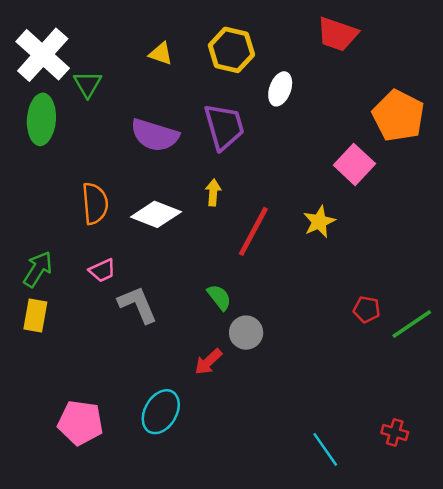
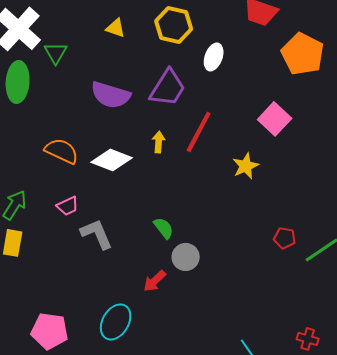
orange pentagon: (398, 116) -> (303, 54), moved
purple trapezoid: (224, 127) -> (168, 88), turned 48
orange semicircle: (95, 203) -> (62, 151), turned -60
red line: (253, 231) -> (199, 132), moved

